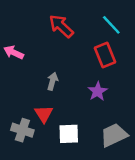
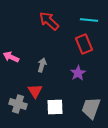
cyan line: (111, 25) -> (89, 20), turned -42
pink arrow: (14, 52) -> (11, 57), moved
gray trapezoid: (114, 135) -> (91, 108), turned -45

